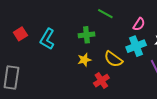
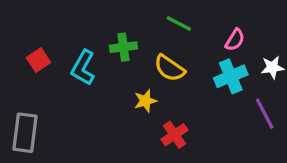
green cross: (86, 35) -> (123, 47), moved
yellow semicircle: (113, 59) -> (169, 68), moved

